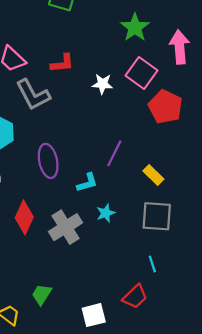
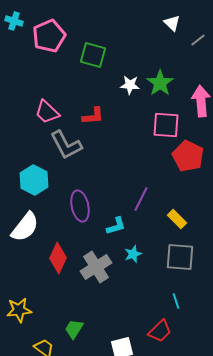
pink square: (141, 73) -> (166, 125), turned -32
white star: (102, 84) -> (130, 85), moved

